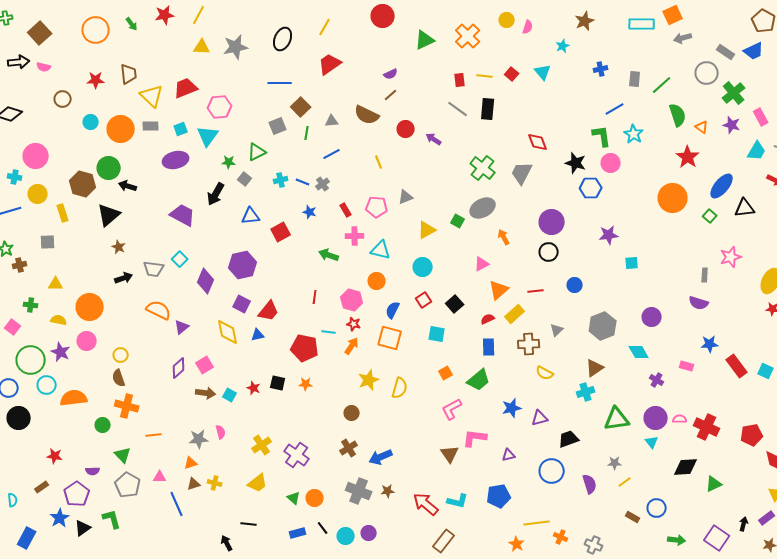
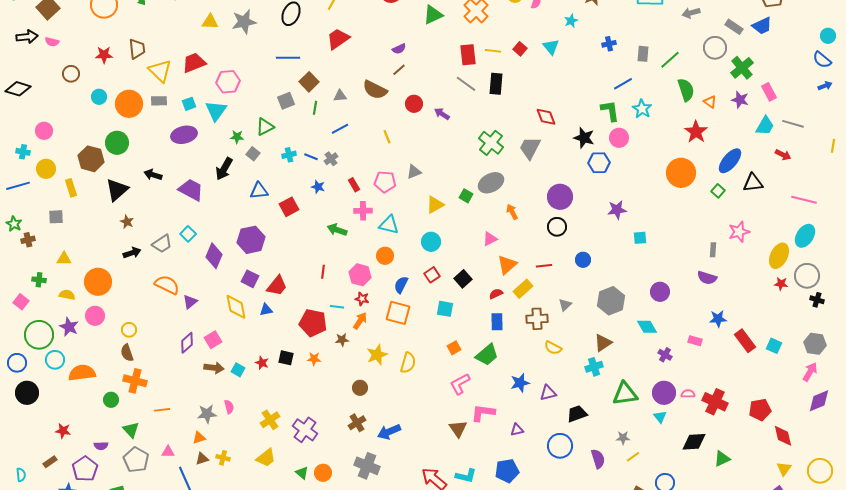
red rectangle: (460, 80) -> (468, 55), size x1.5
pink circle: (36, 156) -> (44, 131), size x0.7
black arrow: (128, 186) -> (153, 175), moved
gray trapezoid: (154, 269) -> (162, 244), turned -40
brown star: (388, 491) -> (342, 340), moved

